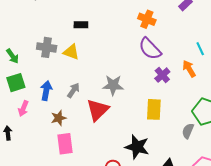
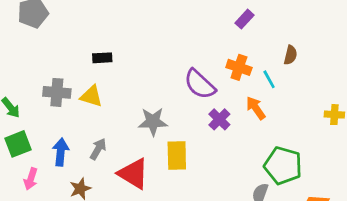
orange cross: (147, 19) -> (239, 67), moved
gray star: (113, 85) -> (153, 122), moved
yellow rectangle: (154, 109) -> (177, 156), moved
red triangle: (98, 110) -> (133, 174), turned -40

